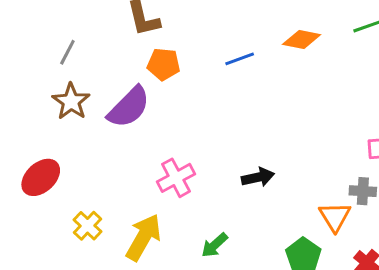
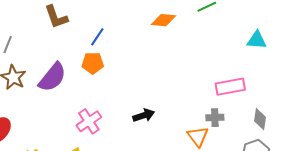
blue line: (240, 59) -> (97, 37), moved, turned -30
orange pentagon: (164, 64) -> (93, 63), moved

